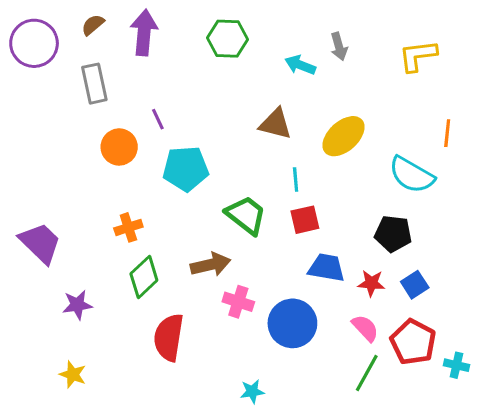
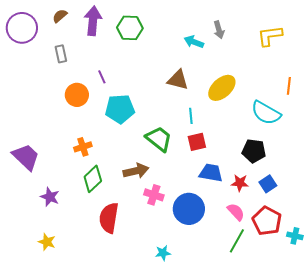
green hexagon: (227, 39) -> (130, 28), moved
gray rectangle: (94, 84) -> (61, 54), size x0.7
purple star: (77, 305) -> (50, 197), turned 30

